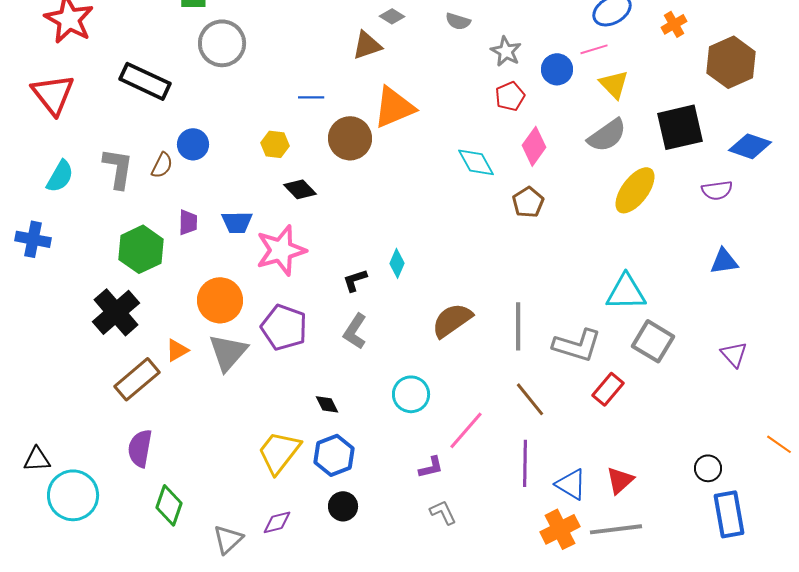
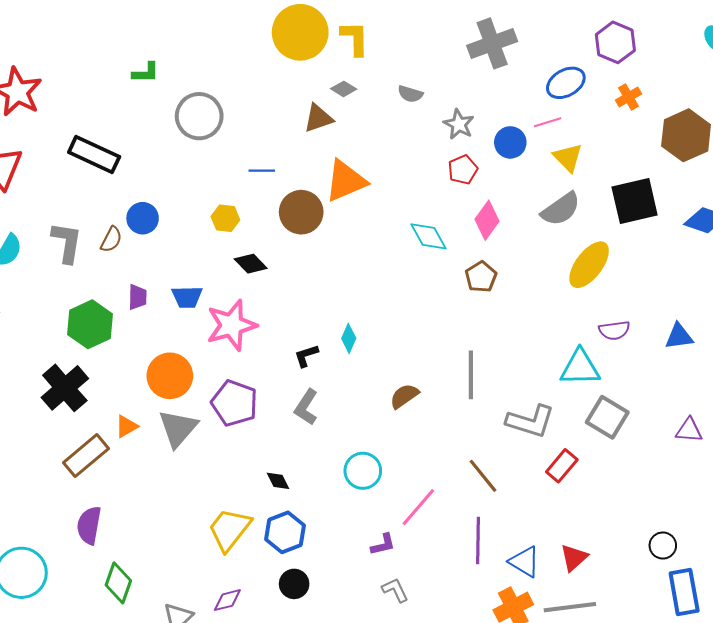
gray circle: (222, 43) -> (199, 116), moved
purple semicircle: (717, 190) -> (614, 330), moved
brown semicircle: (452, 320) -> (404, 396), size x0.7
gray line: (518, 326) -> (471, 375), moved
purple triangle: (734, 354) -> (689, 430), turned -44

